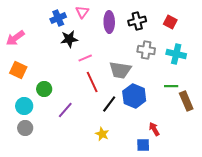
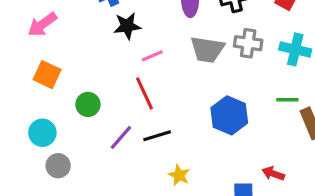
gray trapezoid: (120, 70) -> (207, 49), moved
red line: (92, 82) -> (144, 93), moved
black line: (109, 104) -> (157, 136), moved, turned 36
cyan circle: (24, 106) -> (42, 133), moved
red arrow: (154, 129) -> (273, 174), moved, turned -40

